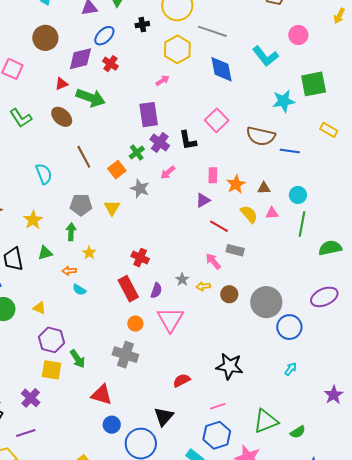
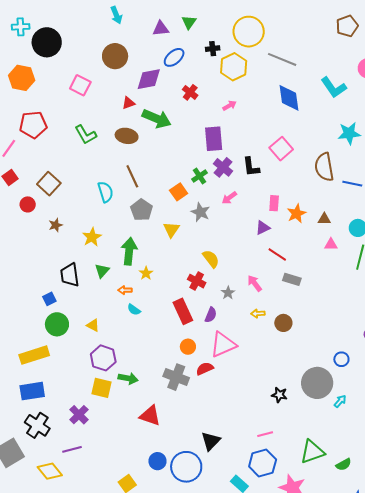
yellow hexagon: (177, 49) -> (234, 67), moved
red cross: (110, 64) -> (190, 92), moved
brown ellipse: (62, 117) -> (127, 136), turned -35
brown semicircle: (261, 136) -> (324, 167), turned 64
brown line: (84, 157) -> (132, 176), moved
gray pentagon: (81, 205) -> (142, 210), moved, turned 30
yellow semicircle: (249, 214) -> (211, 259), moved
green arrow: (71, 232) -> (129, 251), size x1.5
green triangle: (45, 253) -> (102, 271), turned -35
pink arrow: (213, 261) -> (255, 283), moved
gray star: (182, 279) -> (228, 293), moved
gray circle: (266, 302) -> (317, 383), moved
pink triangle: (170, 319) -> (223, 345), turned 32
blue circle: (289, 327) -> (341, 359), size x0.6
green arrow: (77, 359) -> (128, 378), turned -48
black star: (230, 366) -> (279, 395), size x0.6
red semicircle: (182, 380) -> (205, 369), moved
blue circle: (112, 425) -> (157, 461), moved

